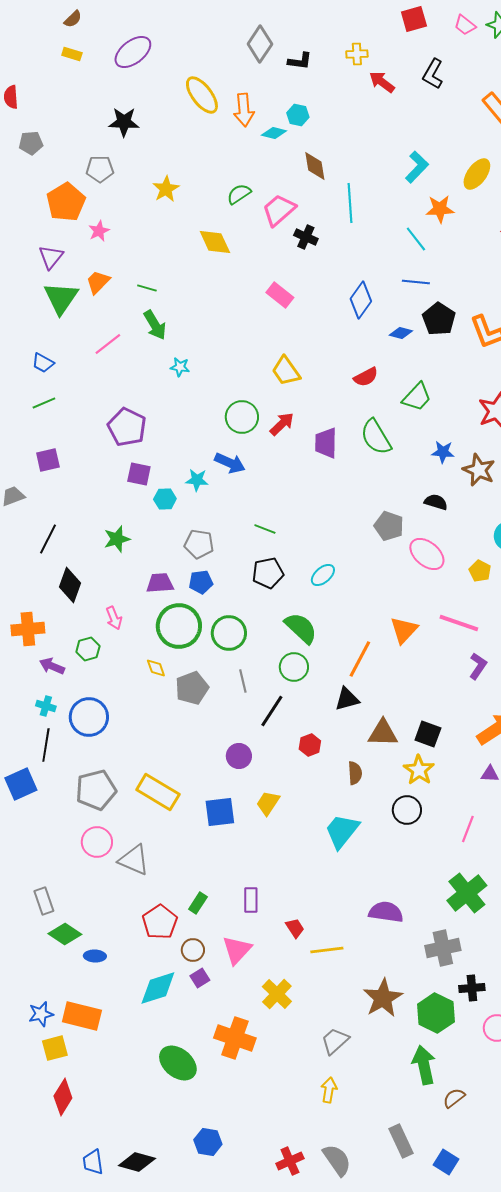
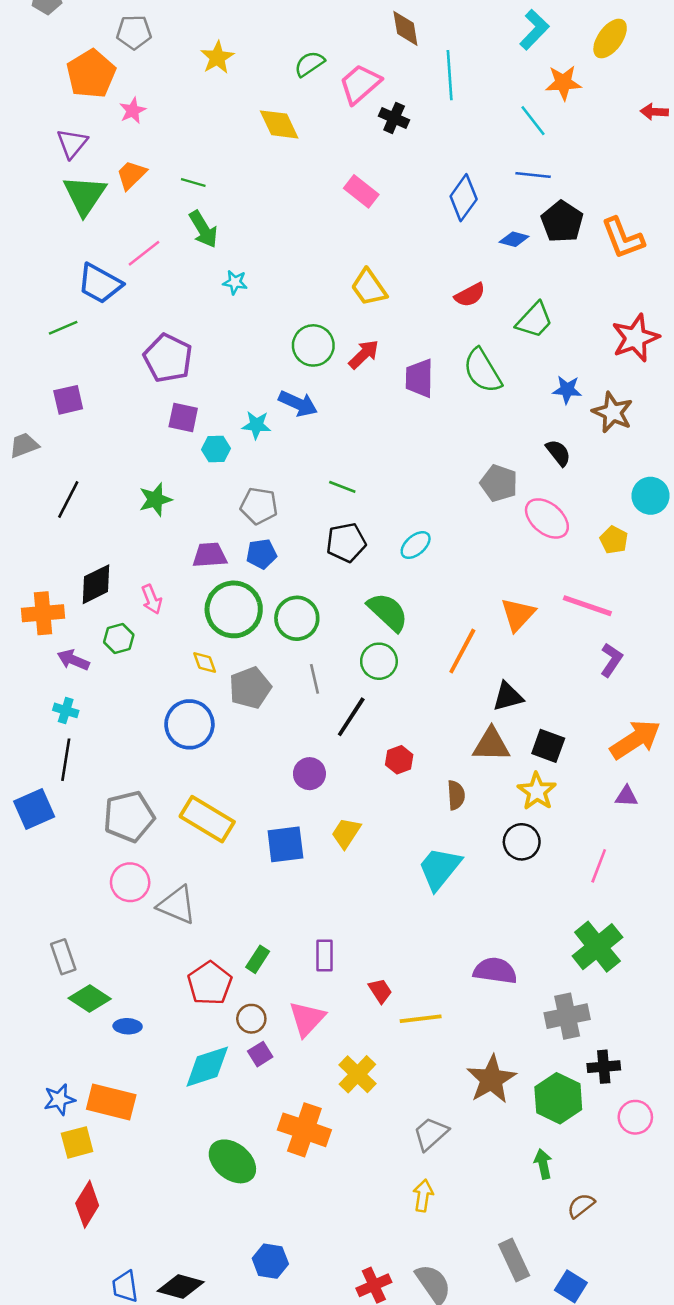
blue trapezoid: (43, 363) -> (100, 284), moved, size x1.6
black semicircle: (436, 502) -> (558, 453), turned 35
black diamond: (70, 585) -> (96, 584), moved, turned 44
black triangle: (347, 699) -> (508, 697), moved
blue circle: (89, 717) -> (189, 724), moved
green arrow: (424, 1065) -> (543, 1164), size x0.6

